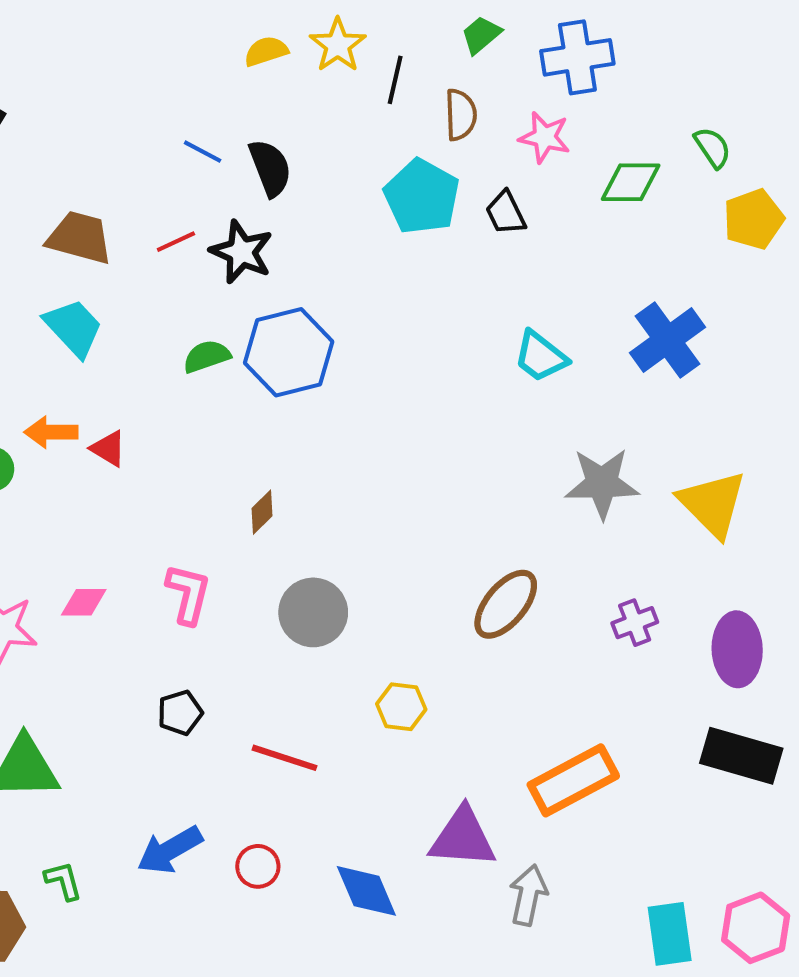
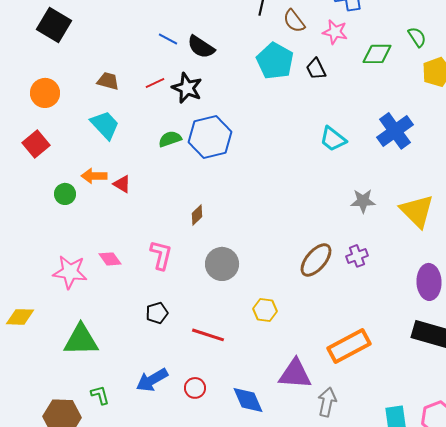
brown semicircle: (461, 115) -> (294, 21), turned 145
black semicircle: (270, 168) -> (201, 47), turned 144
brown trapezoid: (80, 238) -> (108, 81), size x0.7
gray star: (602, 483) -> (363, 201), size x0.7
pink diamond: (84, 602) -> (110, 259), turned 55
purple cross: (635, 623) -> (357, 256), moved

